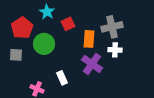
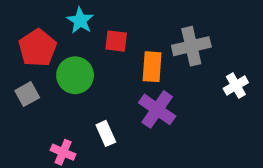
red square: (68, 24) -> (116, 41), turned 32
white cross: (115, 50) -> (236, 86), moved, turned -32
gray square: (16, 55) -> (27, 94), turned -32

